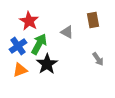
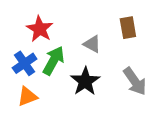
gray arrow: (98, 59) -> (135, 81), size x1.5
black star: (47, 64) -> (85, 81), moved

